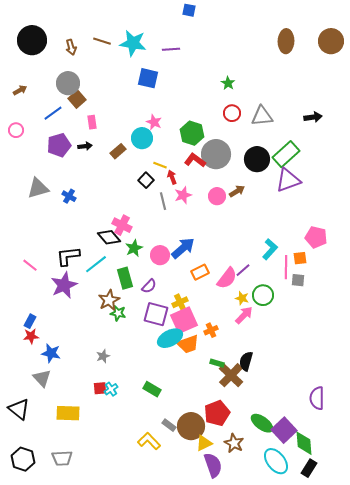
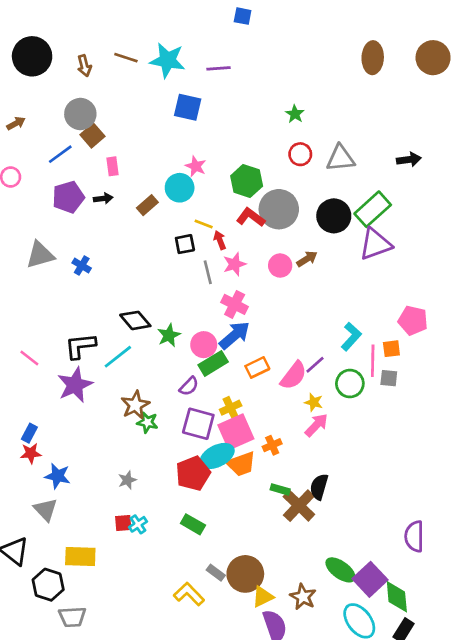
black square: (146, 180) -> (185, 244), turned 35
pink cross: (122, 225) -> (235, 304), moved
green rectangle: (125, 278) -> (213, 363), moved, turned 75
green circle: (263, 295) -> (350, 384), moved
red pentagon: (217, 413) -> (193, 473), moved
black hexagon: (23, 459) -> (48, 585), moved

